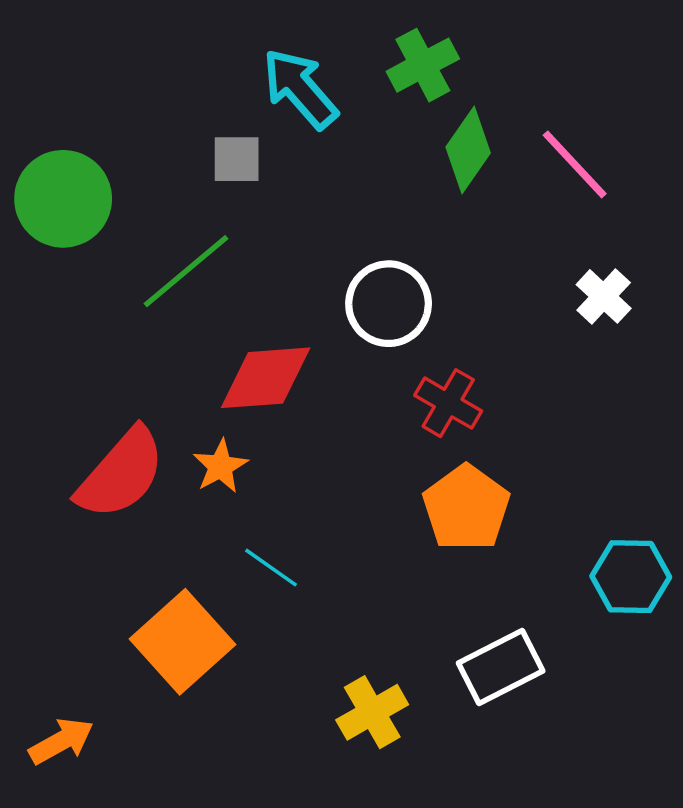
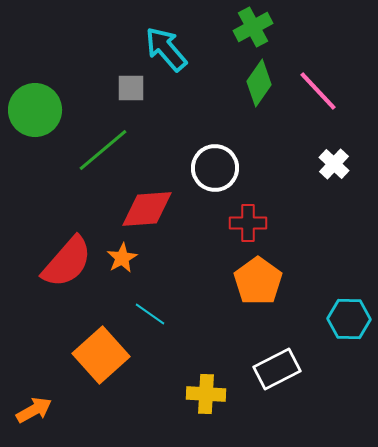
green cross: (423, 65) -> (253, 27), moved
red cross: (448, 403) -> (248, 223), turned -30
yellow cross: (372, 712) -> (206, 394), turned 33

